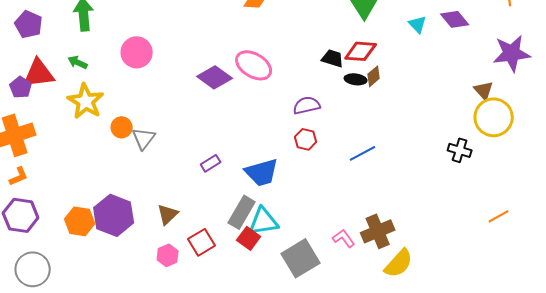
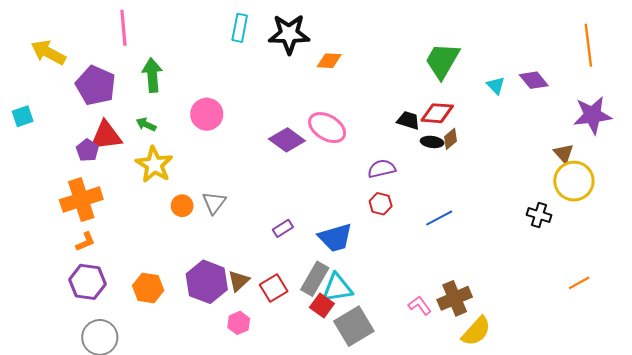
purple pentagon: (29, 24) -> (96, 85), size x1.4
orange circle: (122, 127) -> (182, 206), moved
purple hexagon: (114, 215) -> (207, 282), moved
red square: (202, 242) -> (274, 288), moved
gray square: (301, 258) -> (354, 326), moved

